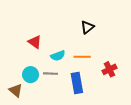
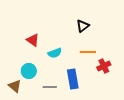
orange line: (82, 57) -> (88, 52), moved
gray line: (51, 74) -> (50, 87), moved

